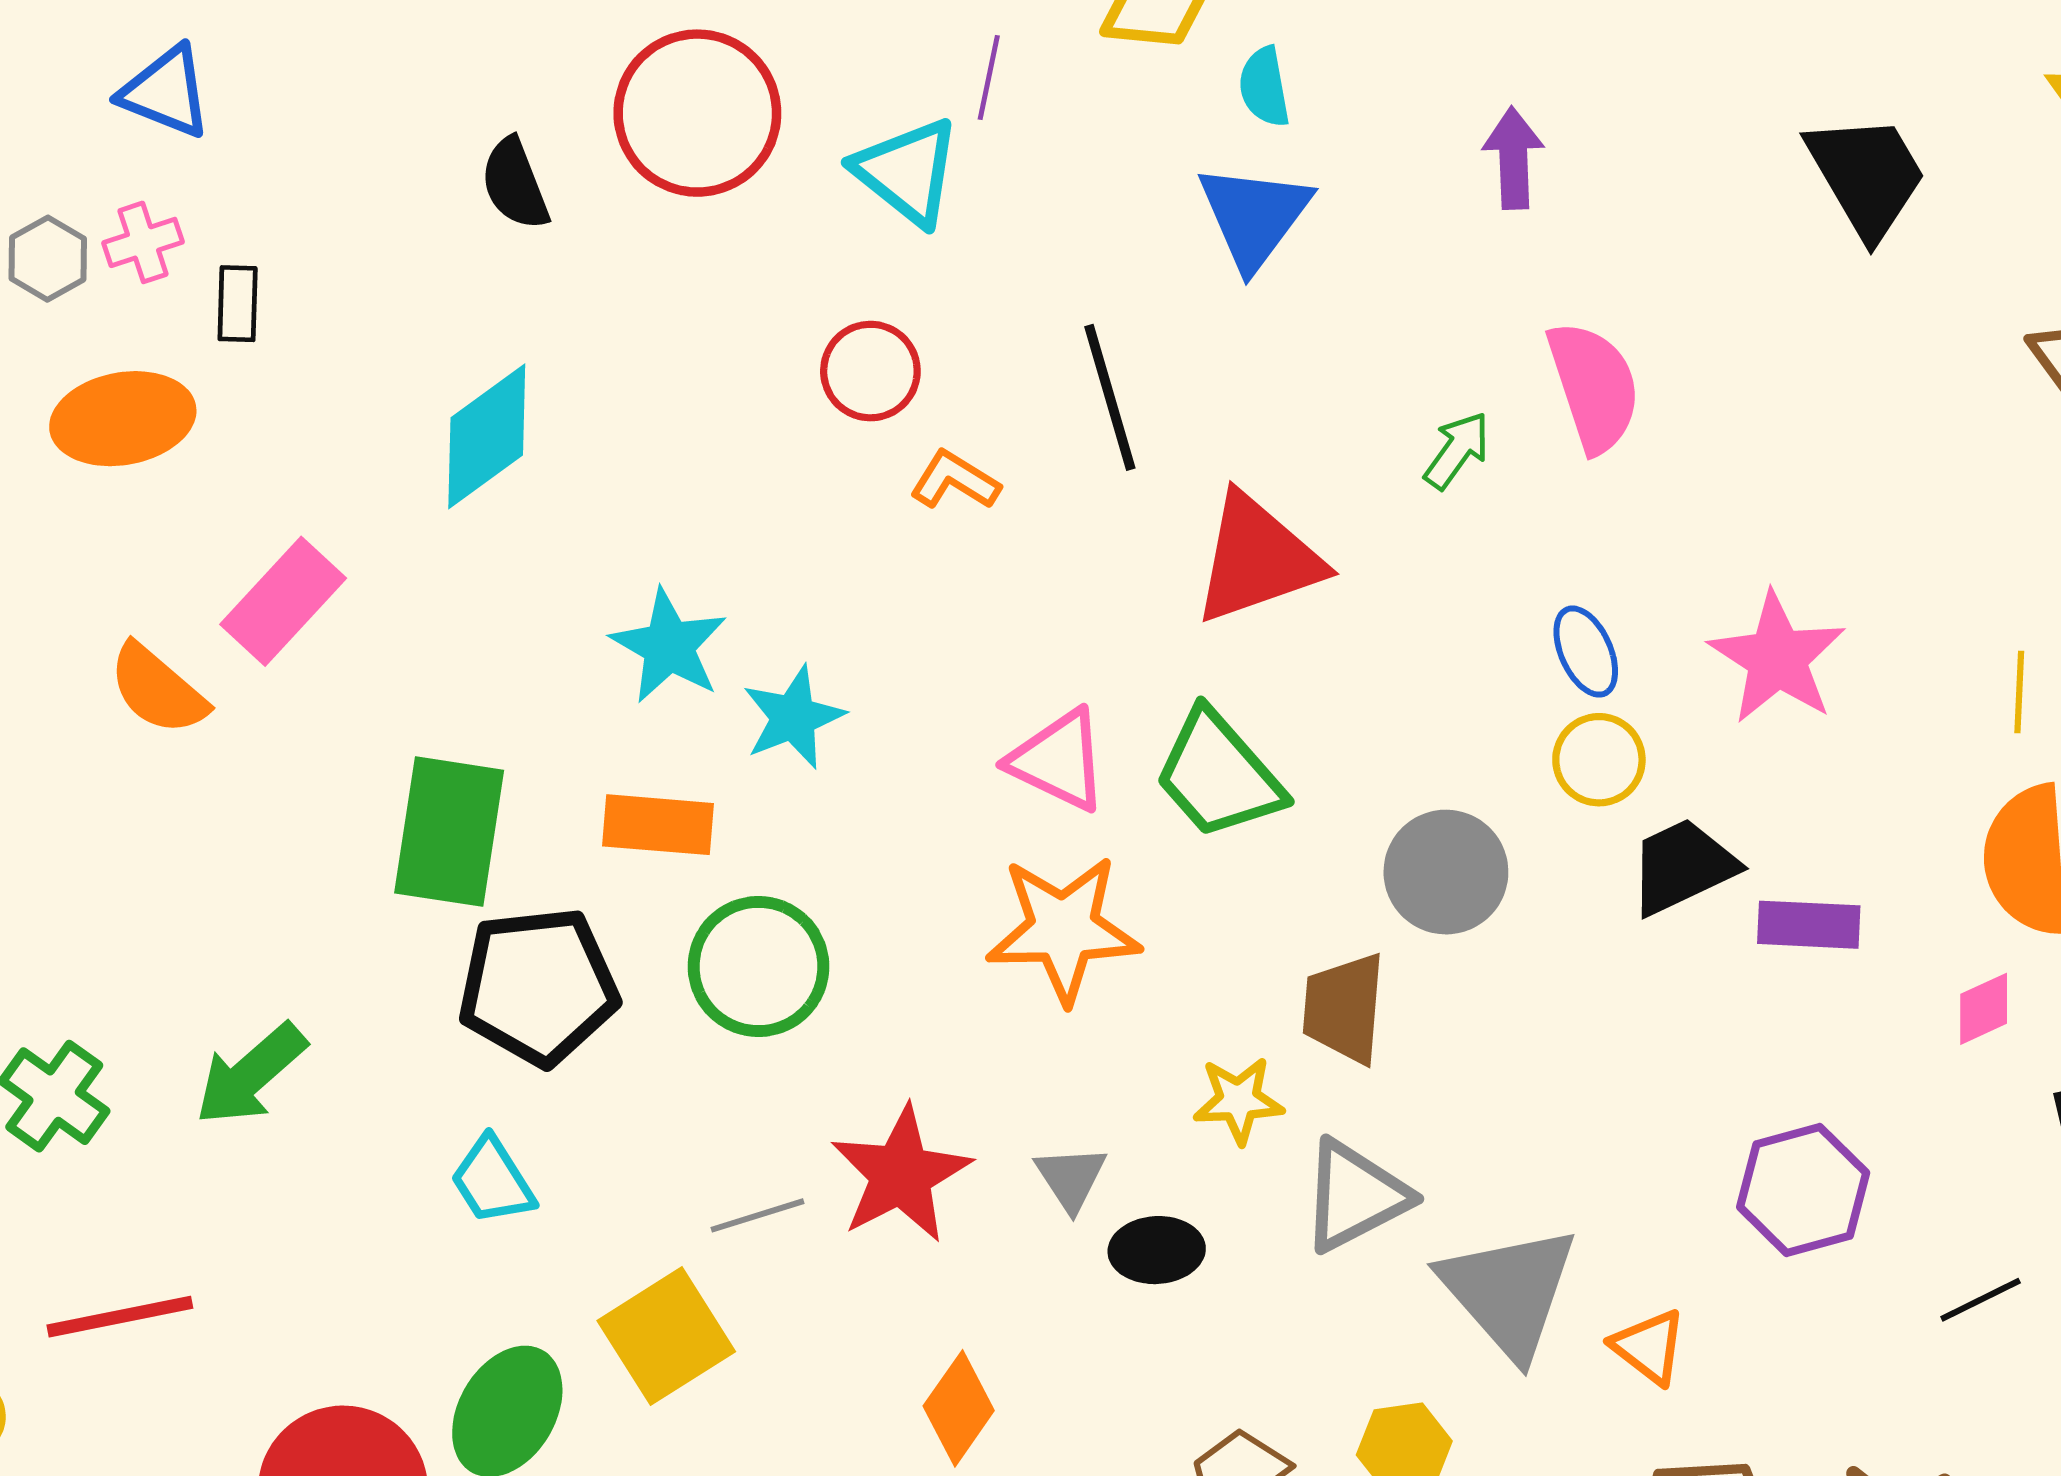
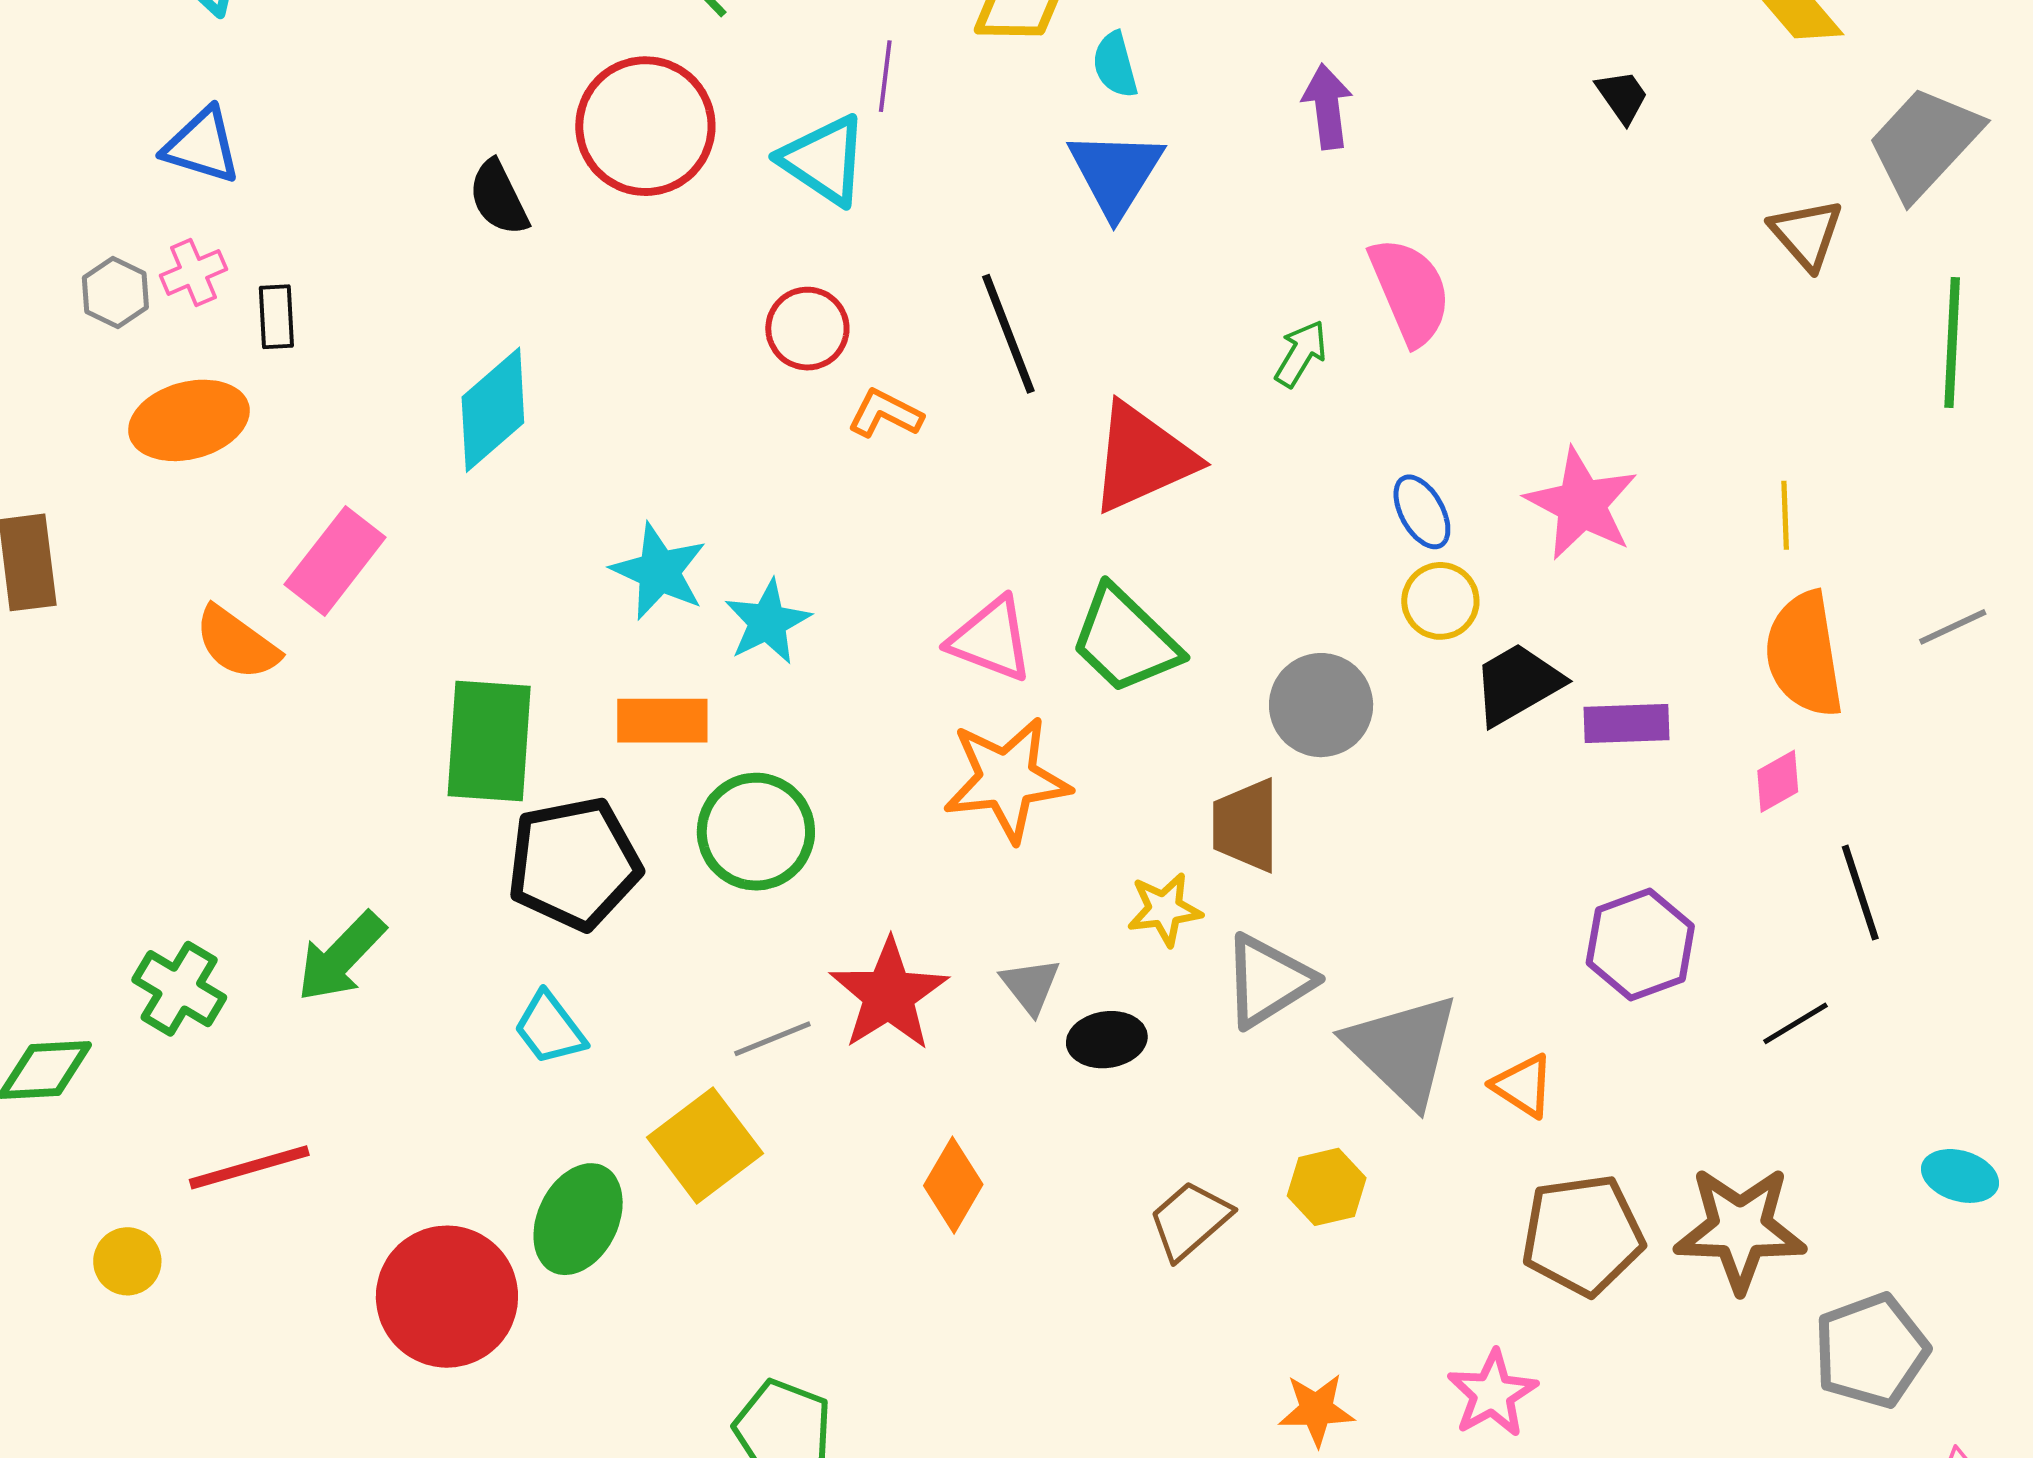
black trapezoid: (1867, 176) -> (1622, 96), size x0.5

